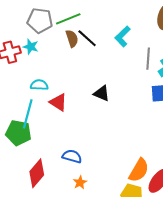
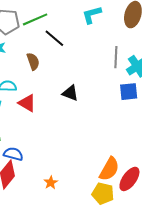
cyan L-shape: (123, 36) -> (92, 15), moved, turned 30
brown semicircle: (72, 38) -> (33, 61), moved
blue semicircle: (72, 156) -> (13, 154), moved

